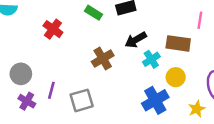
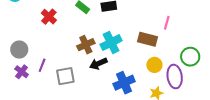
black arrow: (136, 40) -> (98, 64), moved
cyan cross: (151, 59) -> (111, 43), moved, size x1.5
yellow circle: (176, 77) -> (154, 65), moved

